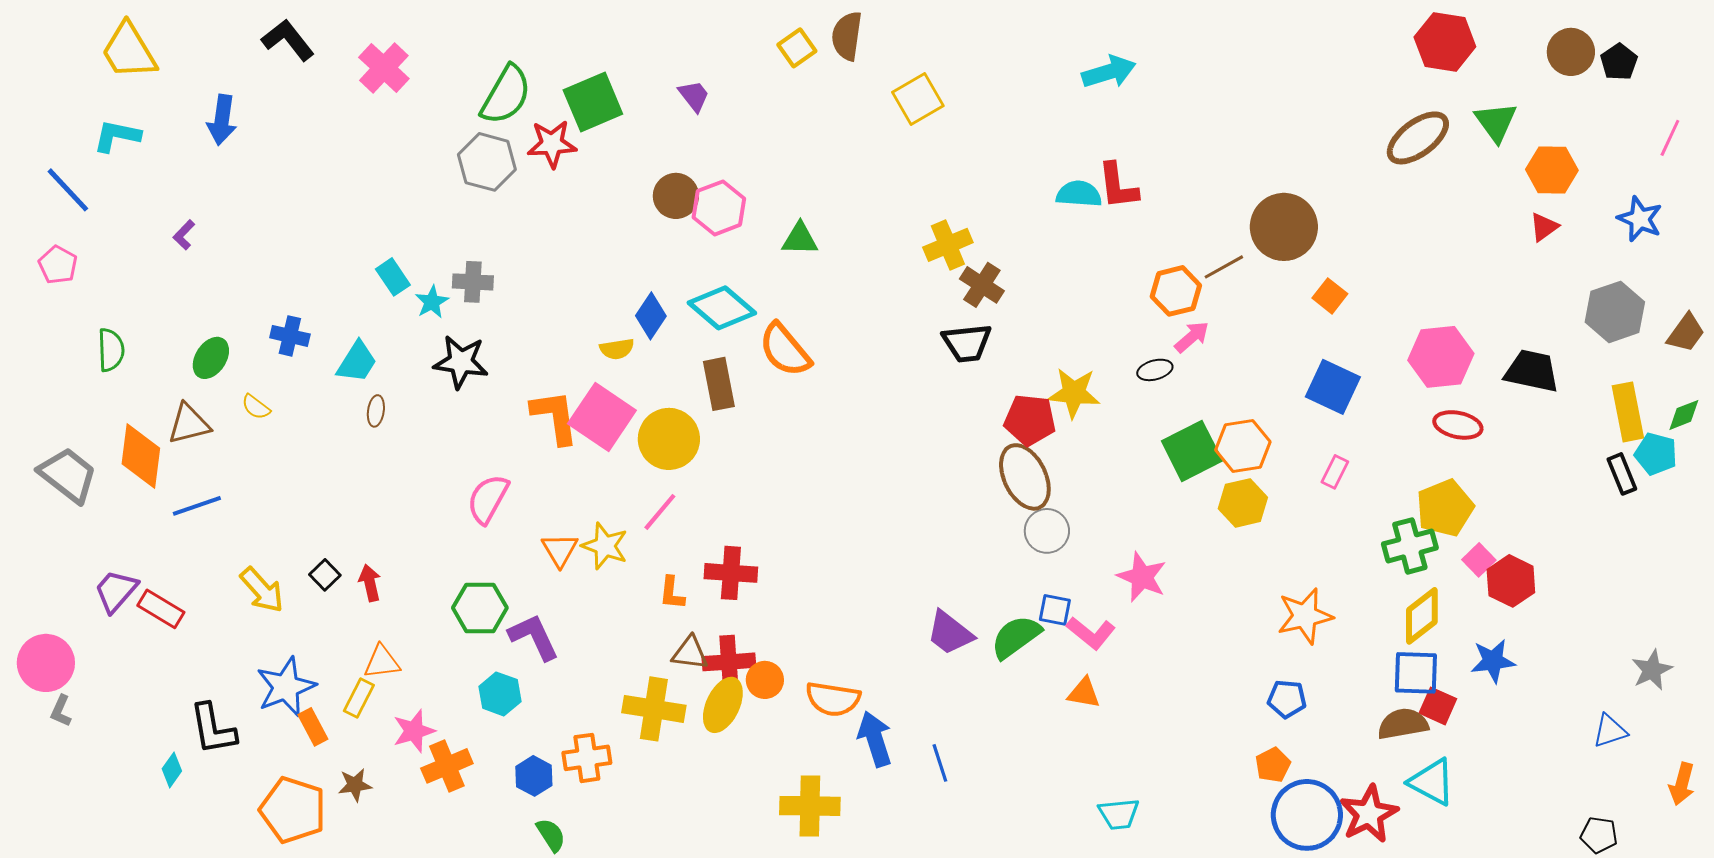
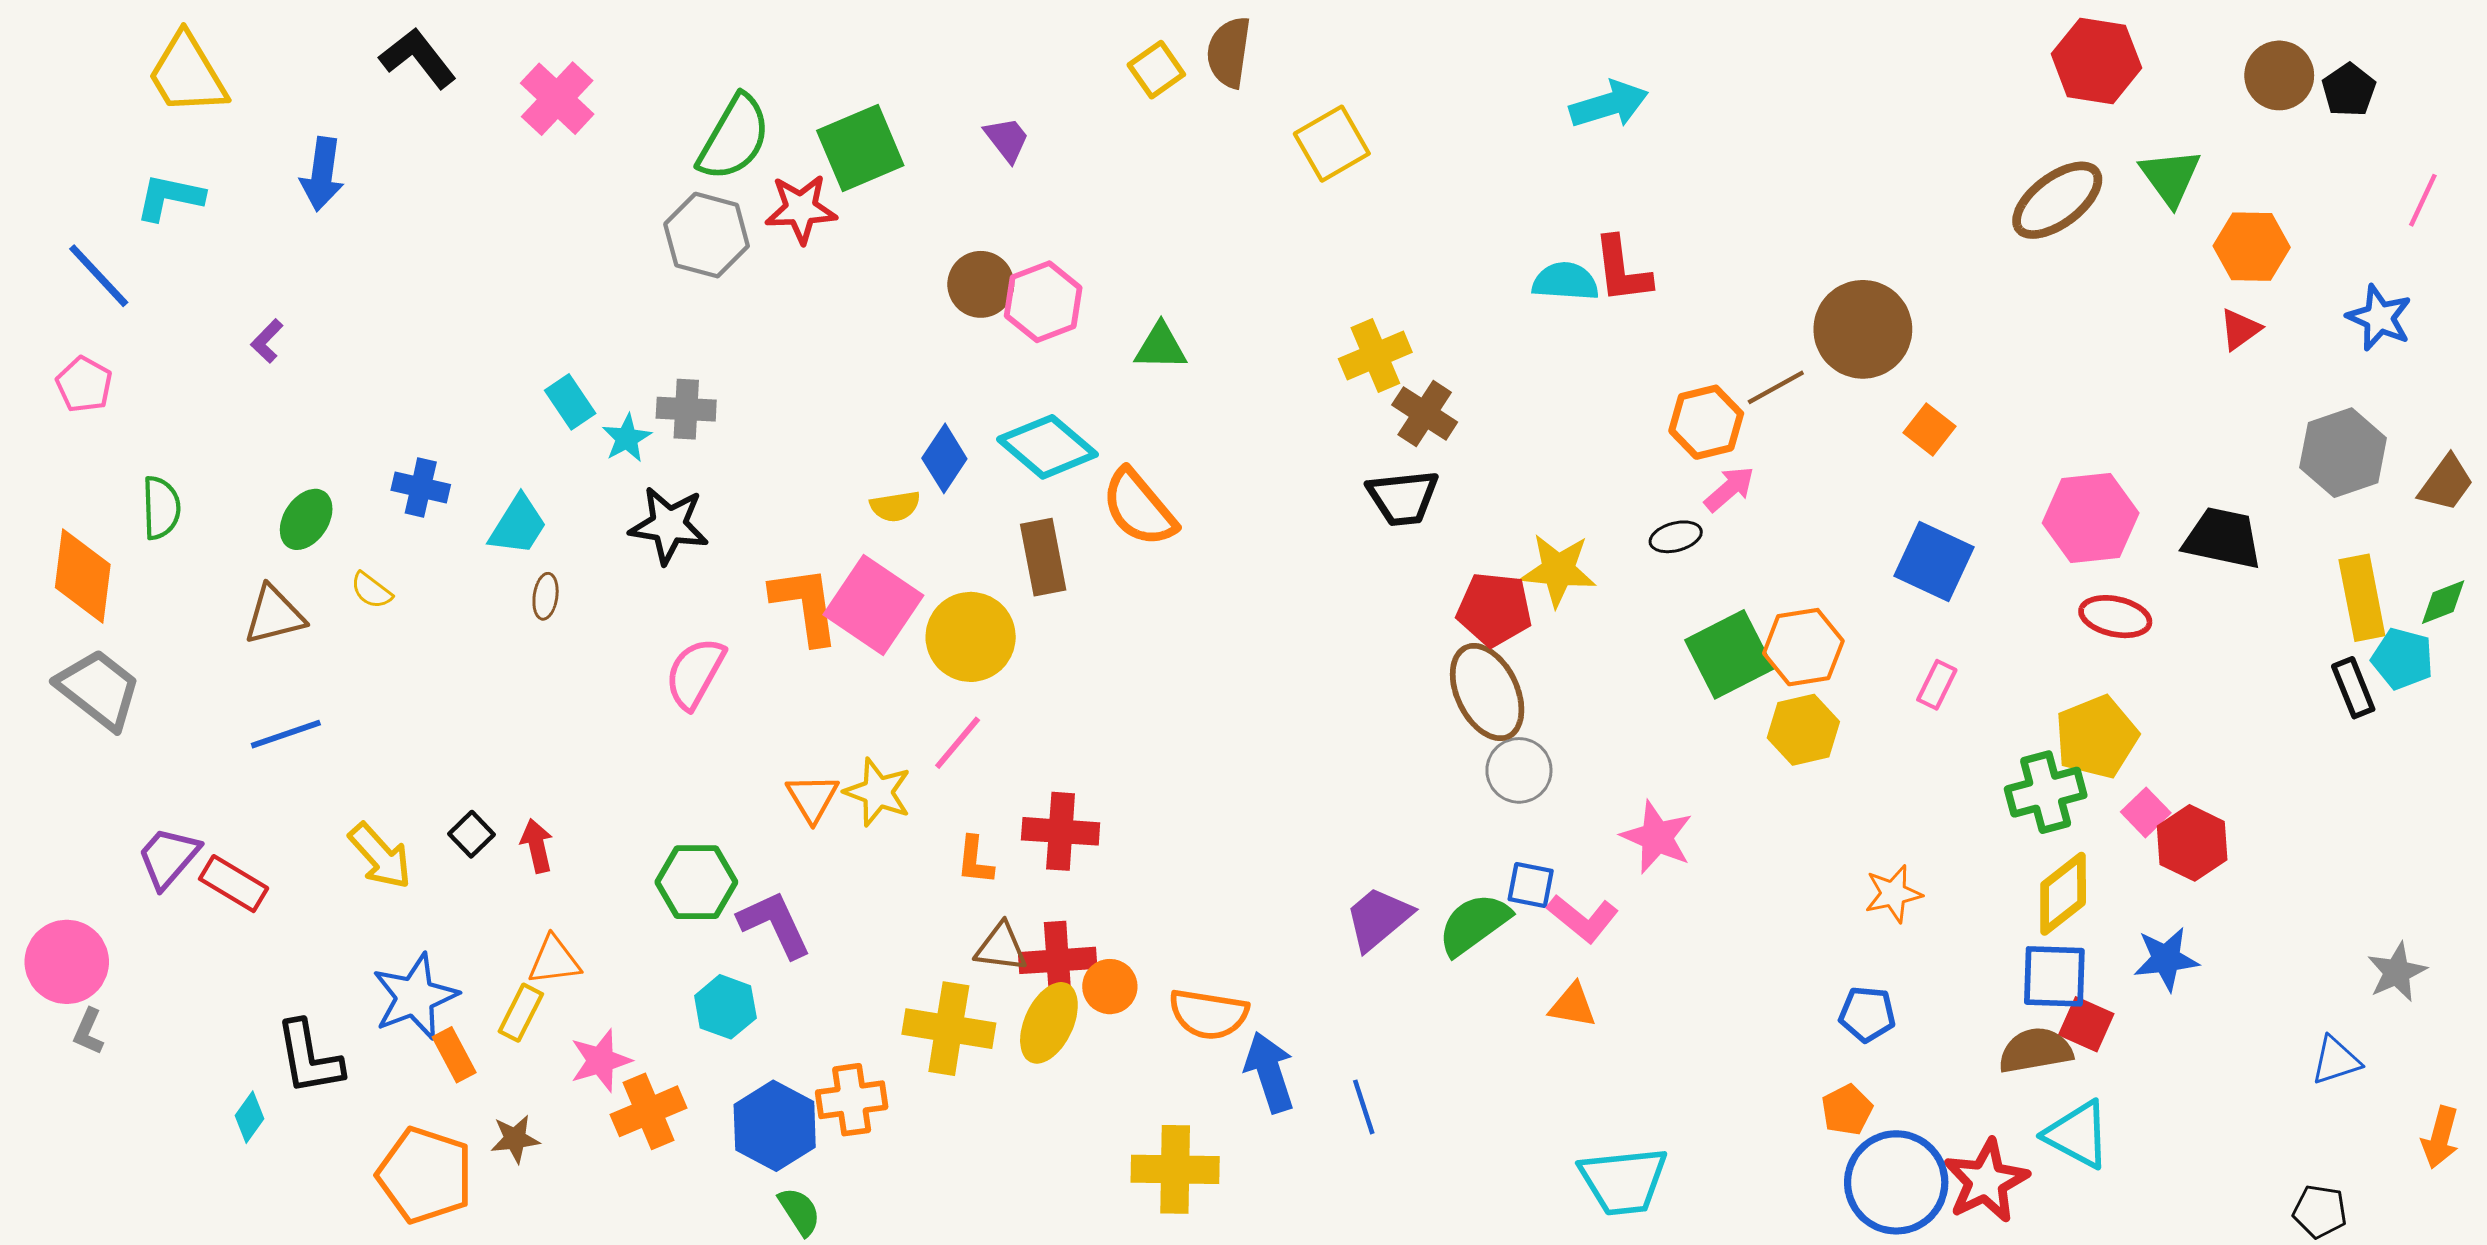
orange diamond: (141, 456) -> (83, 576), moved
pink semicircle: (488, 499) -> (695, 673), moved
orange star: (1305, 616) -> (1893, 894), size x0.7
purple trapezoid: (950, 633) -> (1378, 918), turned 102
blue hexagon: (534, 776) -> (775, 1126), size x1.5
cyan trapezoid: (1119, 814) -> (1623, 1181), size x1.5

